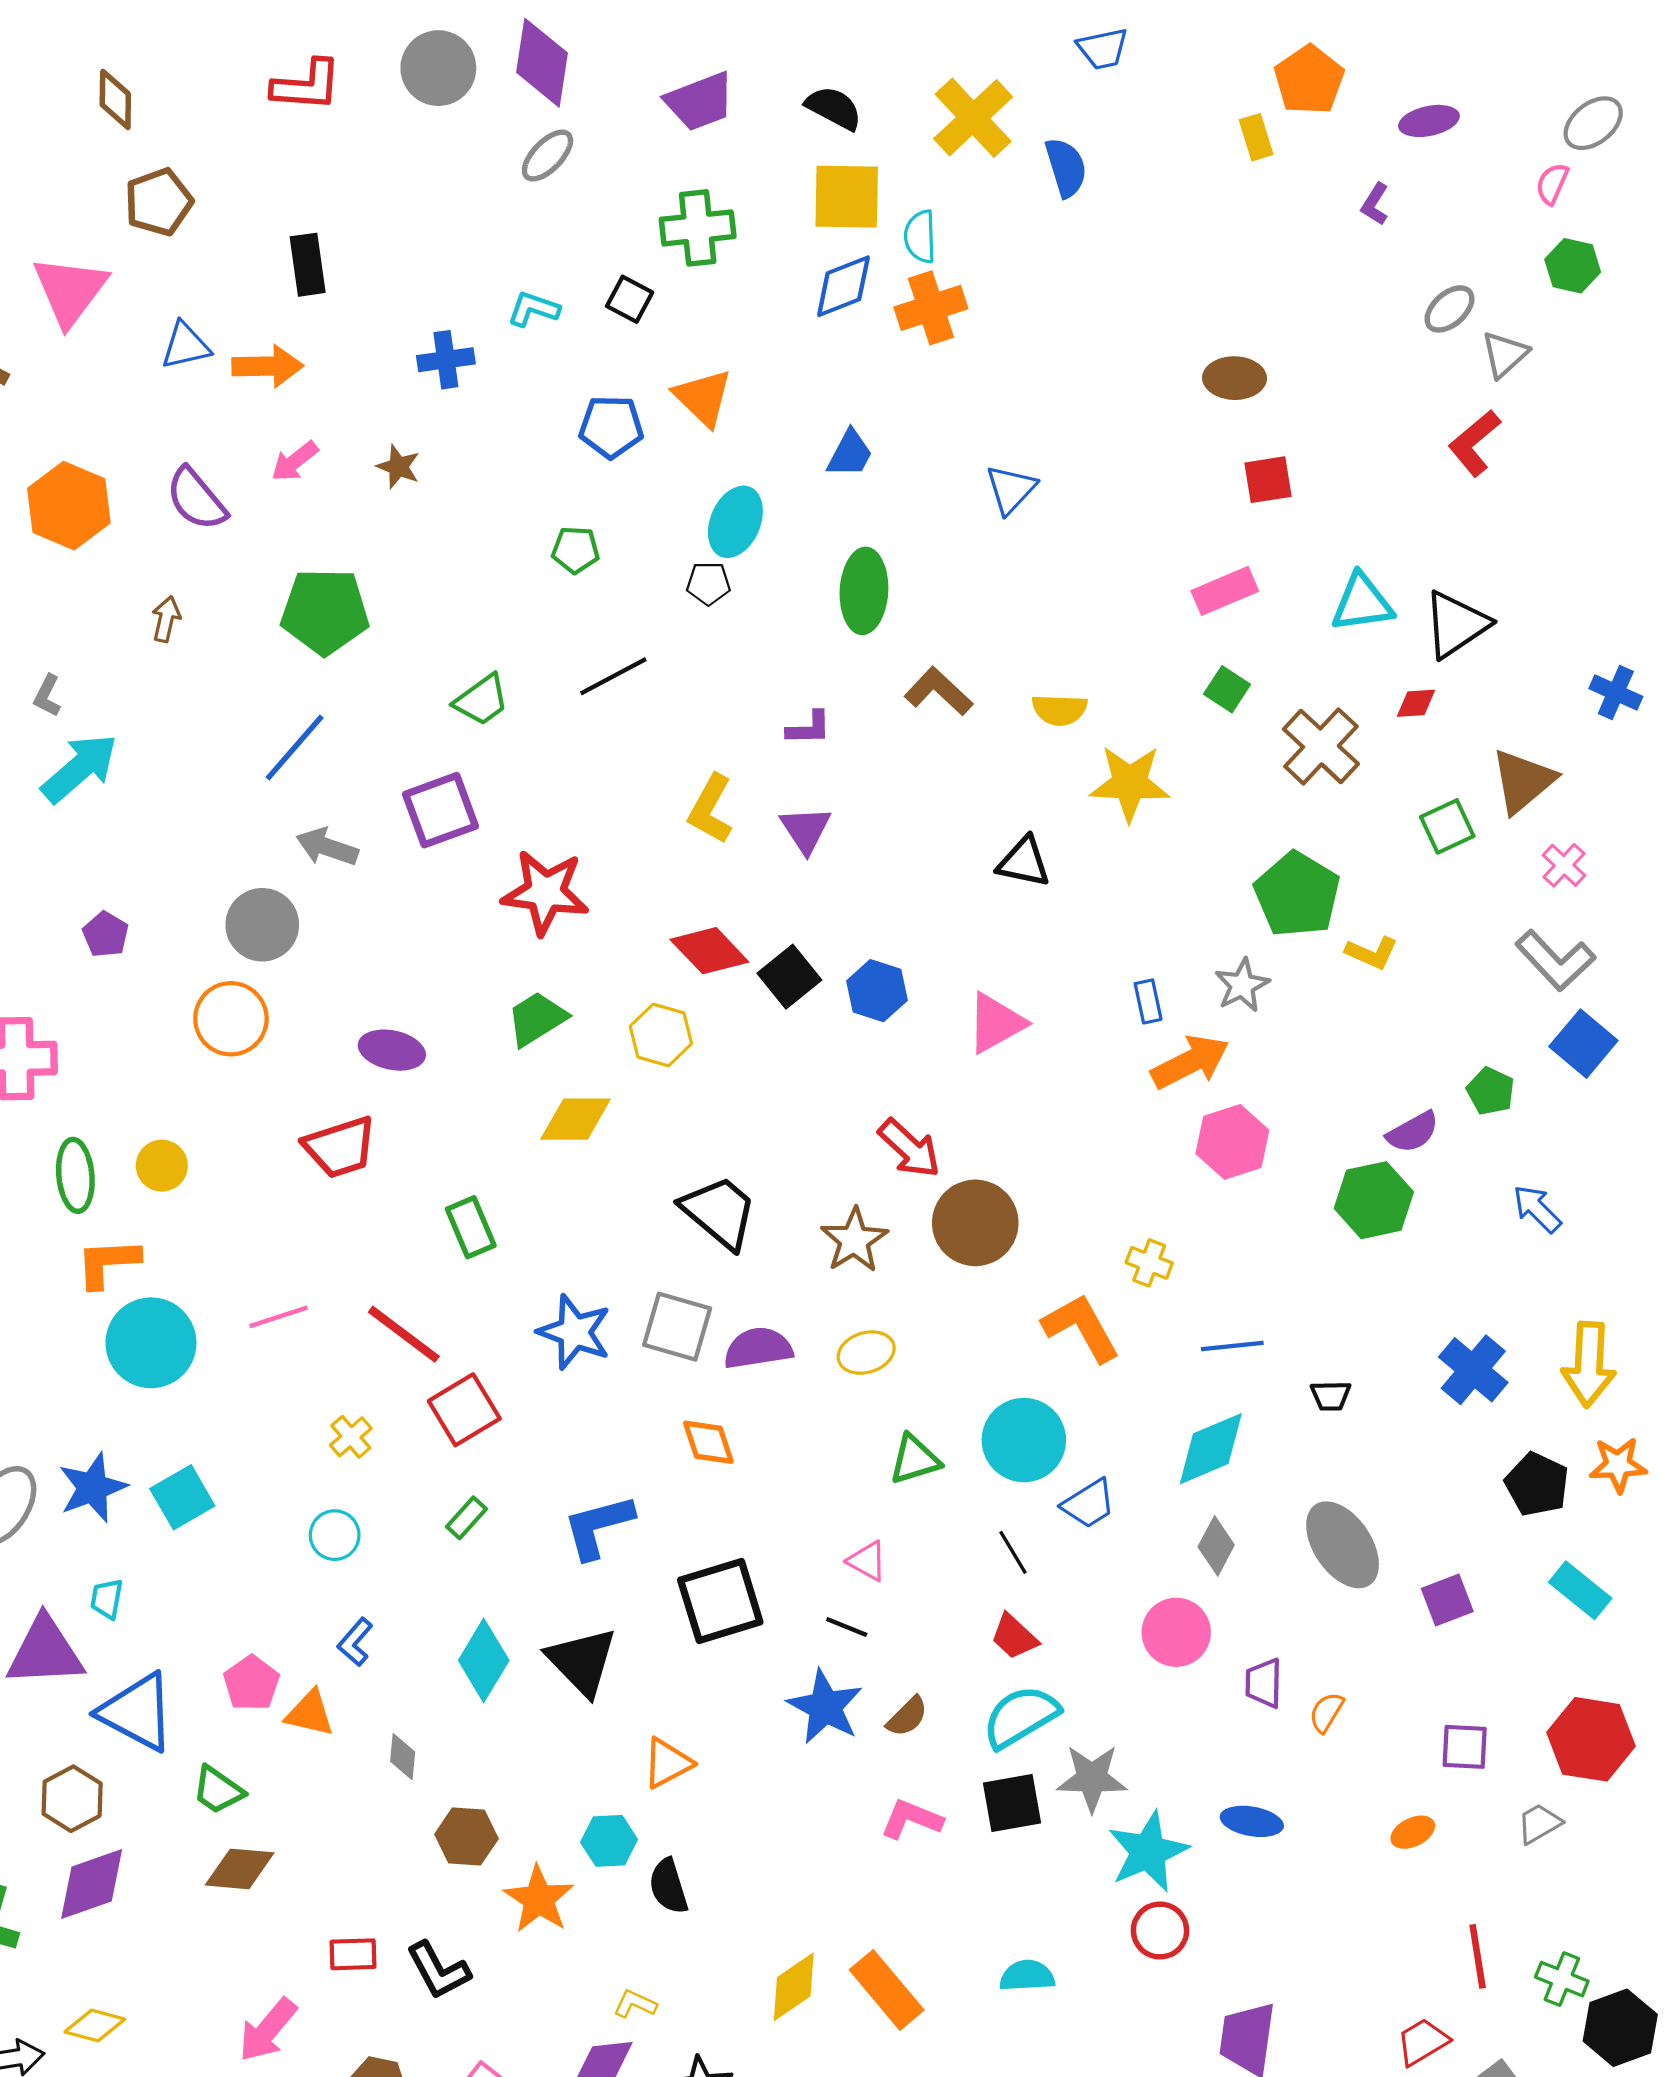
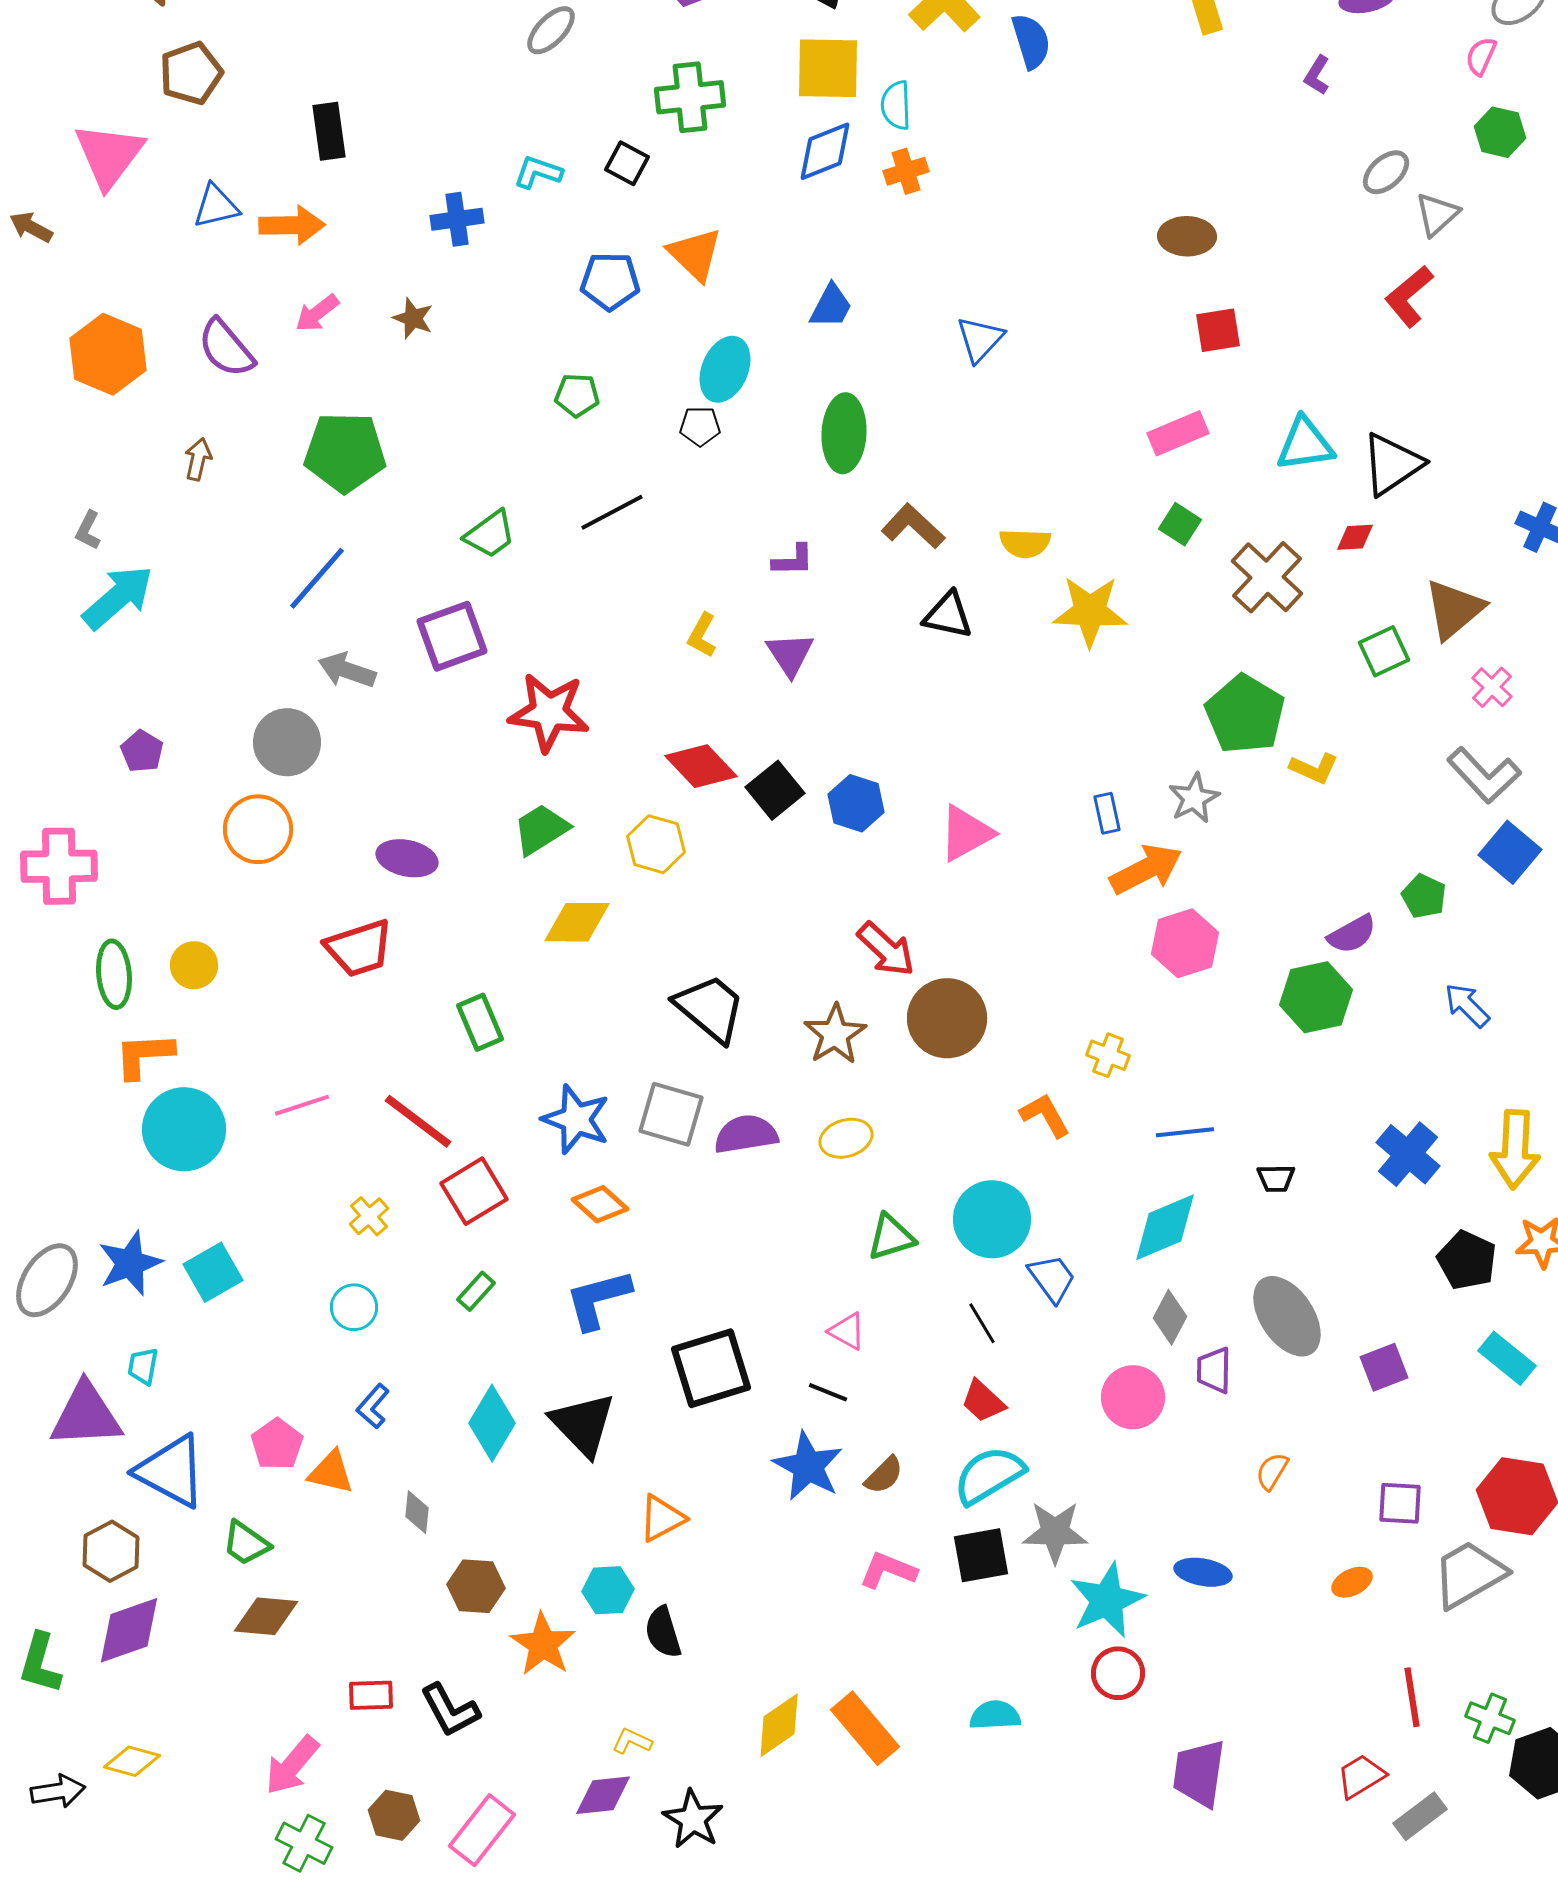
orange cross: (931, 308) -> (906, 171), size x0.7
yellow L-shape: (711, 809) -> (702, 635), size x0.7
black triangle: (1024, 862) -> (948, 615), moved
orange L-shape: (1081, 1328) -> (1045, 1115), size x0.7
orange diamond: (708, 1442) -> (600, 1204), moved, turned -30
blue trapezoid: (1089, 1504) -> (1052, 1278), turned -94
purple trapezoid: (1264, 1683) -> (1214, 1370), moved
gray trapezoid: (1539, 1824) -> (1469, 1574), size x1.8

